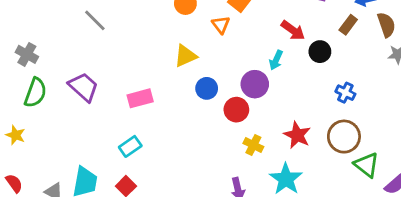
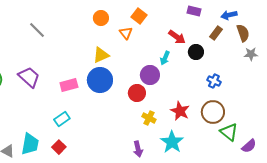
blue circle: (207, 88) -> (100, 80), moved, size x1.6

